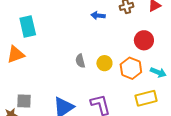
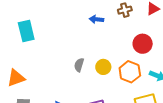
orange triangle: (16, 54) -> (16, 78), moved
gray semicircle: (80, 61) -> (79, 65), turned 32

